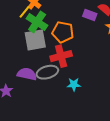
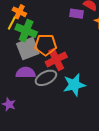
orange pentagon: (63, 32) -> (46, 45), moved
purple semicircle: (27, 74) -> (26, 73), moved
cyan star: (74, 84) -> (74, 85), size x1.6

